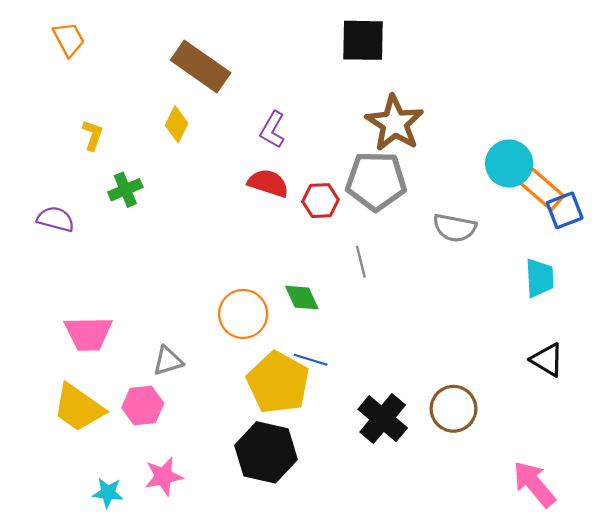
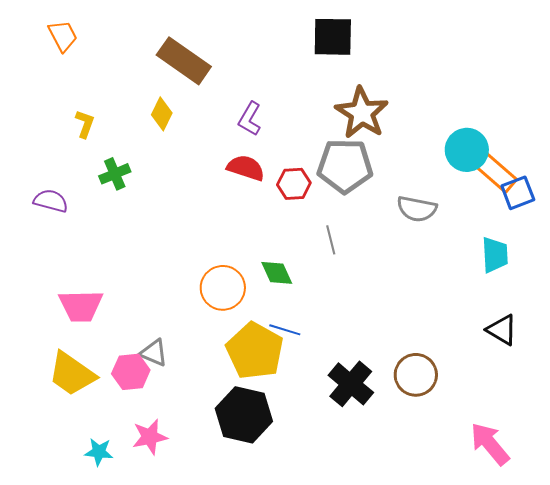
gray triangle: (168, 361) -> (154, 353), moved, turned 40

